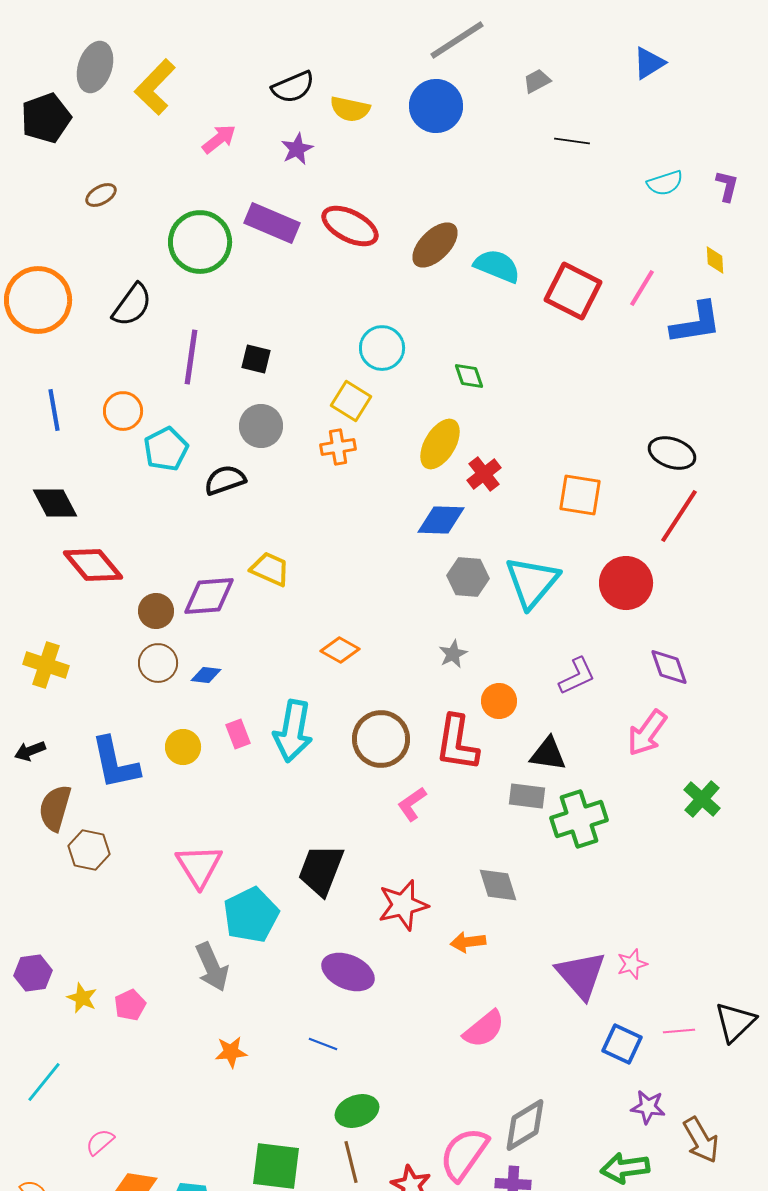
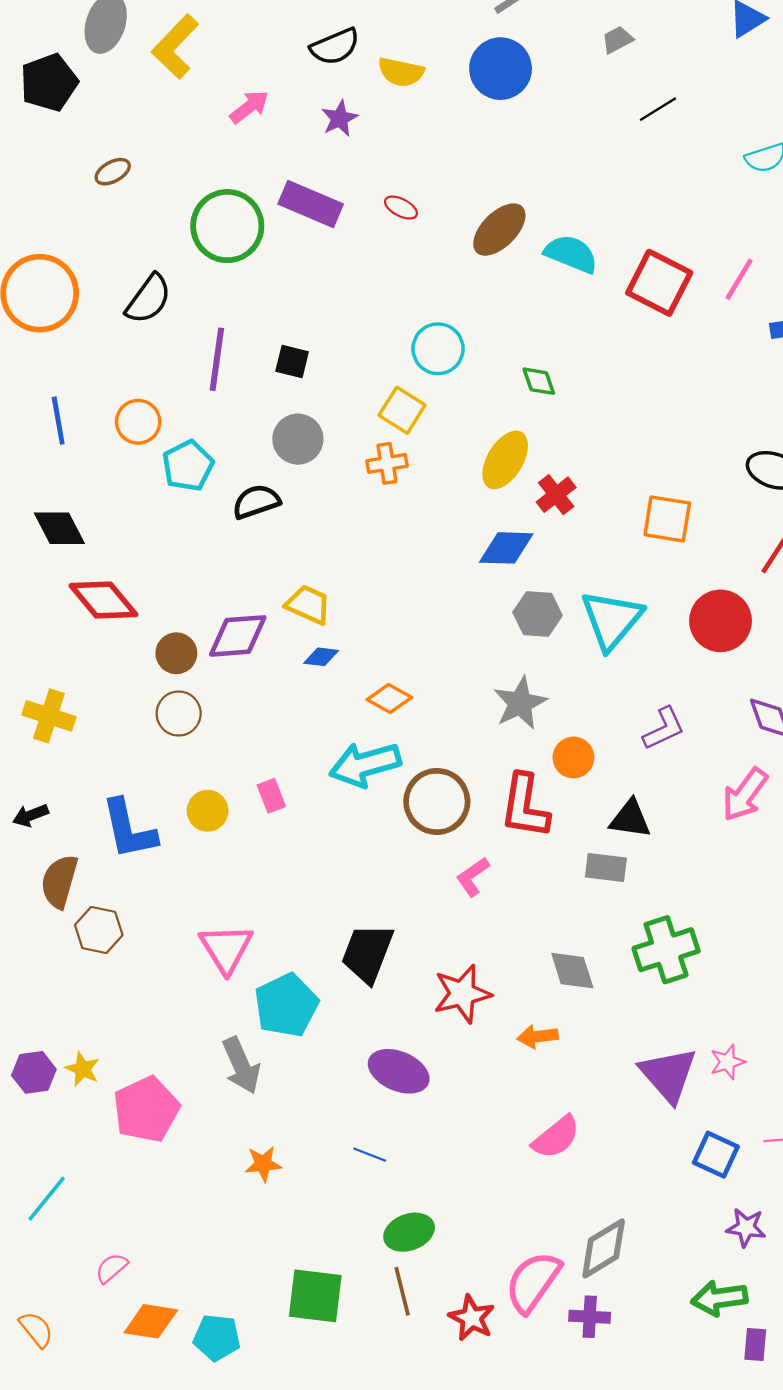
black line: (572, 141) -> (658, 109), turned -40
red ellipse: (350, 226) -> (401, 208), size x0.5
gray star: (453, 654) -> (520, 703), size x1.6
blue diamond: (206, 675) -> (321, 657), moved
cyan arrow: (293, 731) -> (365, 764), moved, turned 64
green cross: (579, 819) -> (666, 950), moved
yellow star: (82, 998) -> (83, 1069), moved
pink pentagon: (130, 1005) -> (146, 1109), size x1.8

